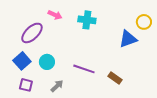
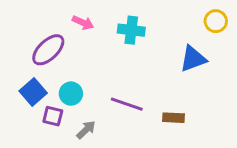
yellow circle: (144, 22) -> (216, 21), moved
brown rectangle: (115, 78) -> (174, 118), turned -32
purple square: (26, 85) -> (53, 116), moved

